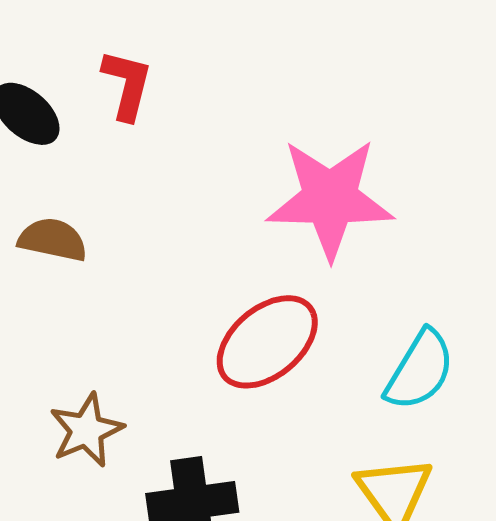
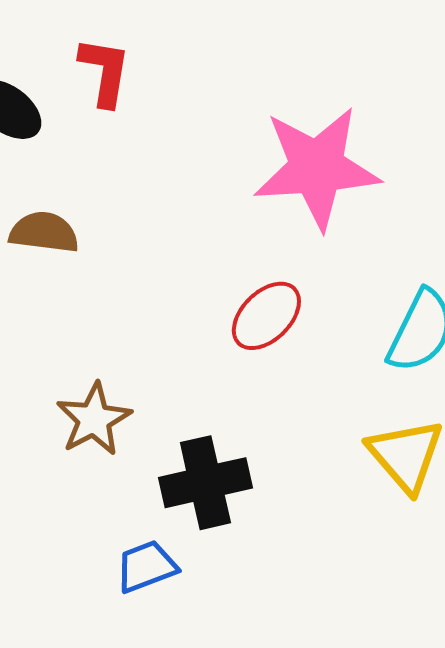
red ellipse: (267, 342) -> (266, 316), size x0.7

